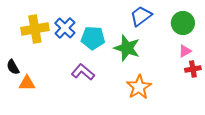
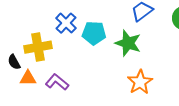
yellow cross: (35, 29) -> (38, 47), moved
purple L-shape: (83, 72) -> (57, 82), moved

